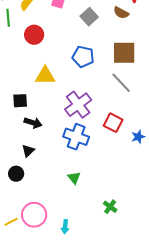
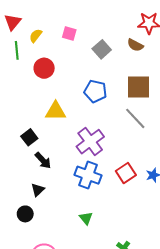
black square: (20, 101) -> (29, 137), turned -35
black arrow: (33, 123) -> (43, 160), turned 30
red square: (113, 123) -> (126, 173), moved, turned 30

